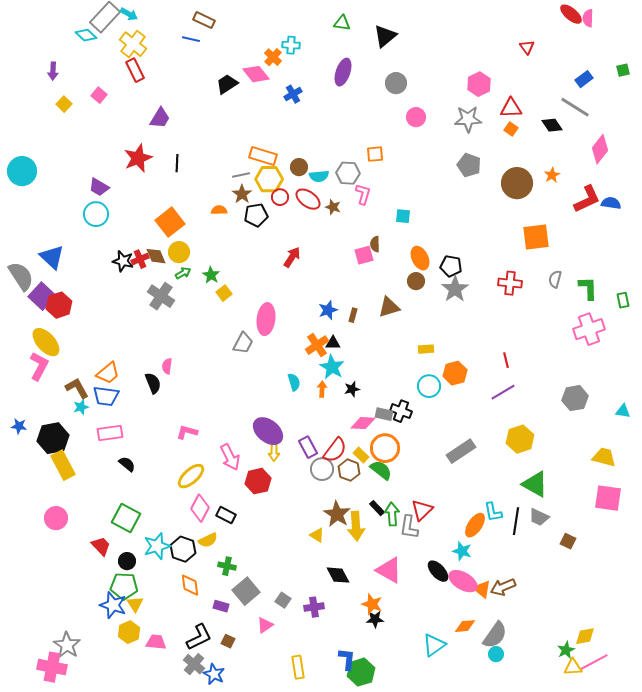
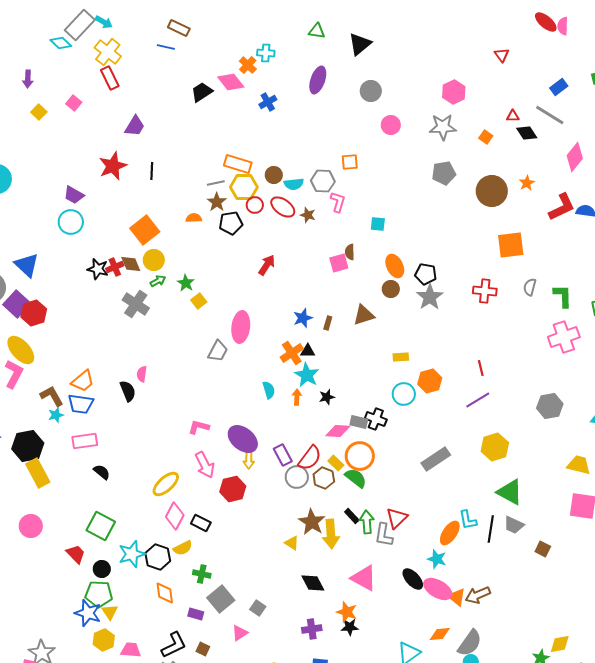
red triangle: (511, 108) -> (513, 116), moved, size x0.6
gray pentagon: (469, 165) -> (444, 173), turned -30
pink L-shape: (187, 432) -> (199, 427), moved
purple cross: (314, 607) -> (312, 629), moved

